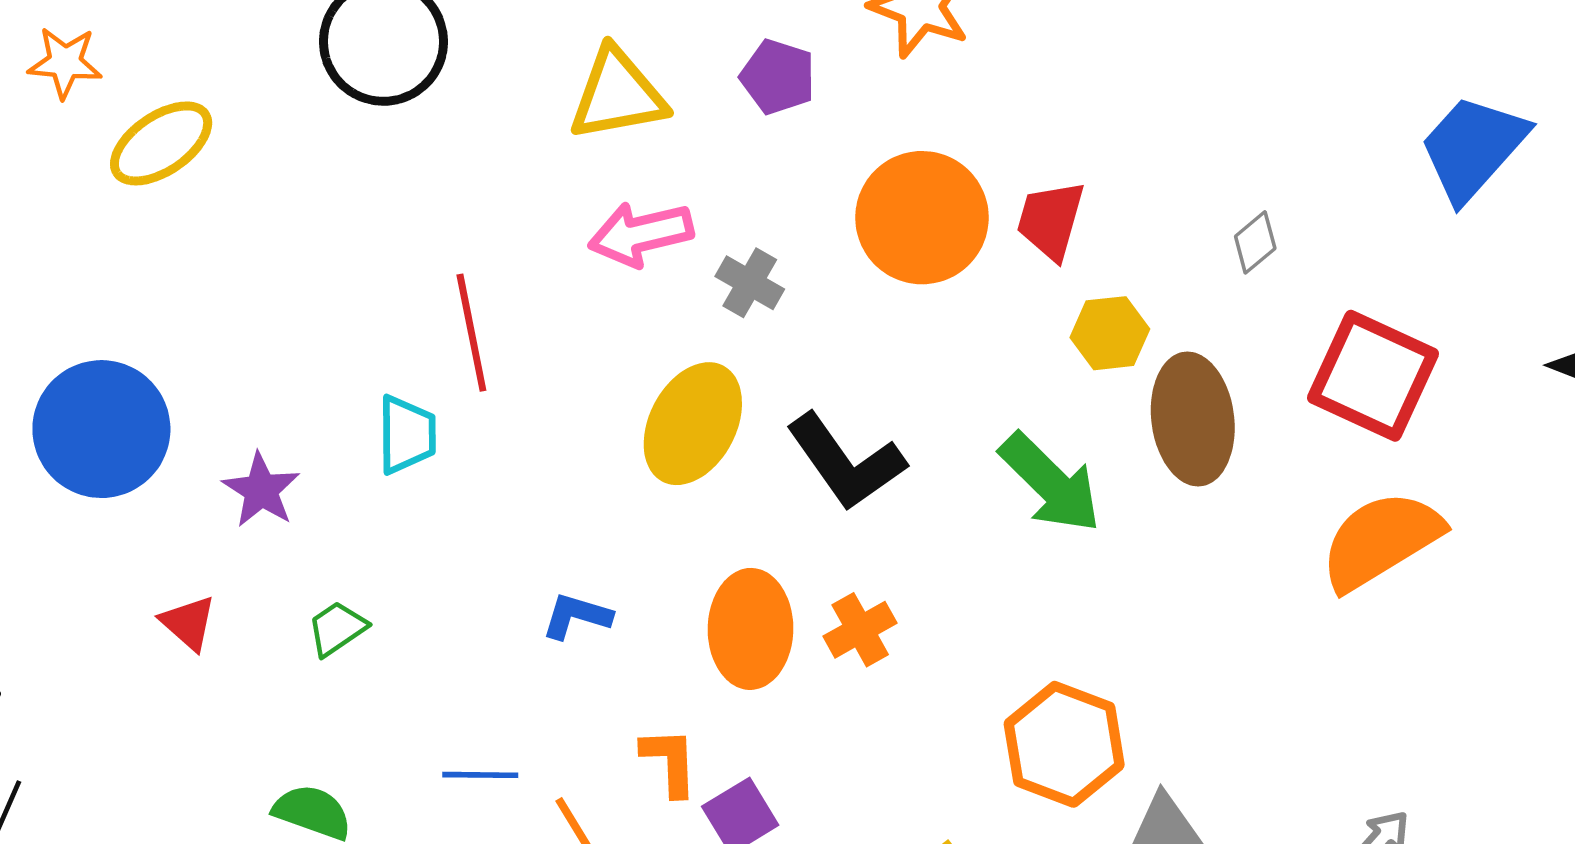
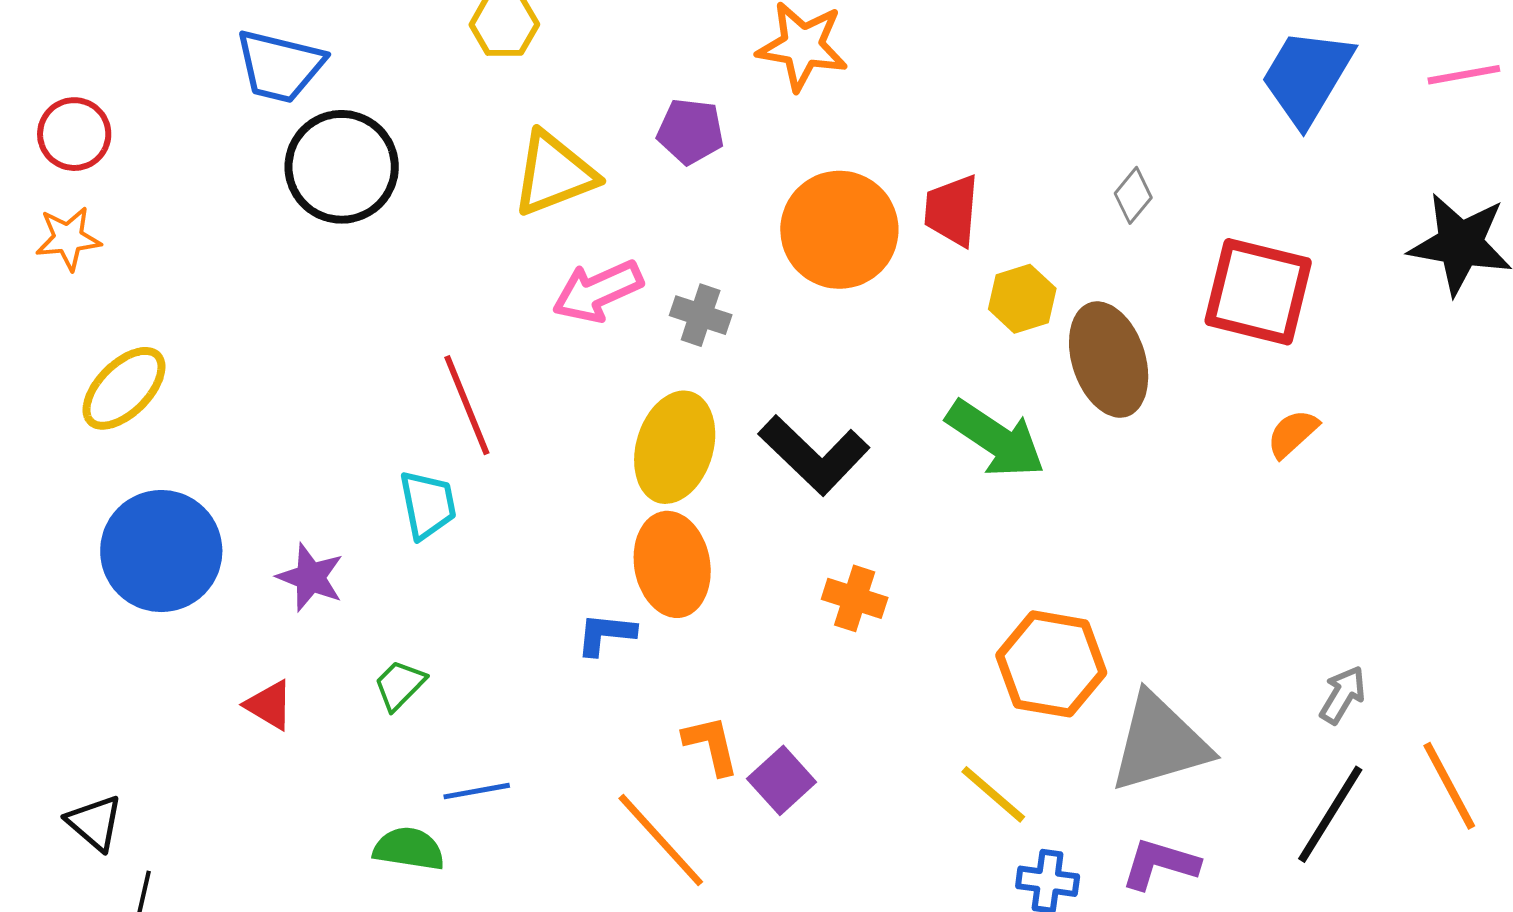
yellow ellipse: (161, 143) -> (124, 388), moved
orange semicircle: (1381, 540) -> (1293, 434), size x0.5
orange ellipse: (751, 629) -> (672, 564), moved
orange cross: (860, 630) -> (855, 598), turned -32
blue line: (480, 775) -> (477, 791), moved

